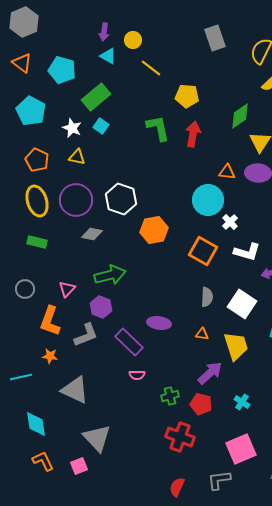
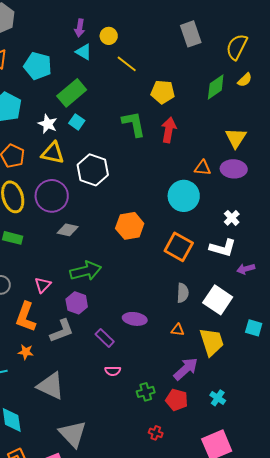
green diamond: (240, 116) -> (216, 87), moved
yellow triangle: (77, 157) -> (53, 153), size x1.4
white hexagon: (121, 199) -> (93, 170), moved
white cross: (230, 222) -> (232, 218), moved
purple rectangle: (129, 342) -> (105, 338), size x0.7
red cross: (180, 437) -> (156, 433), size x0.5

